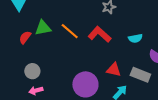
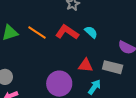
cyan semicircle: (135, 38) -> (91, 32), moved, turned -120

